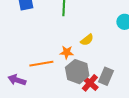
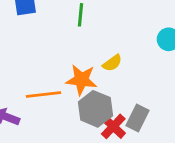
orange star: (67, 52) -> (81, 80), size x1.5

